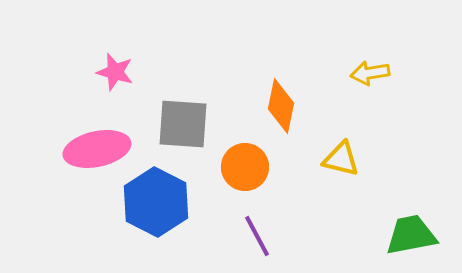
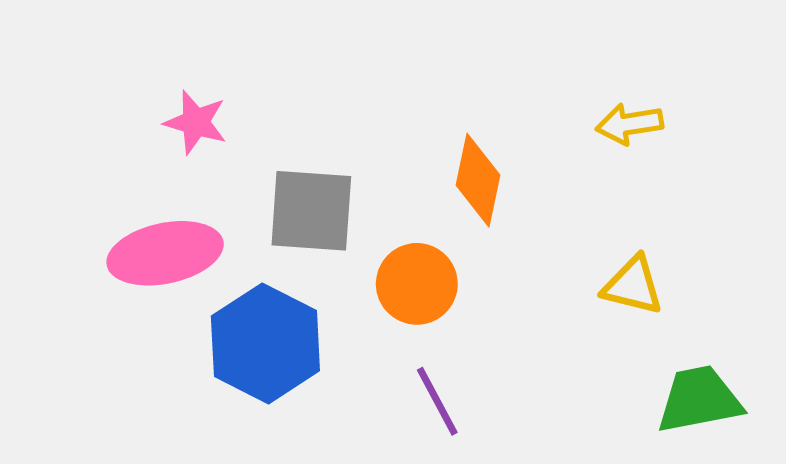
yellow triangle: (341, 159) -> (633, 286), moved

